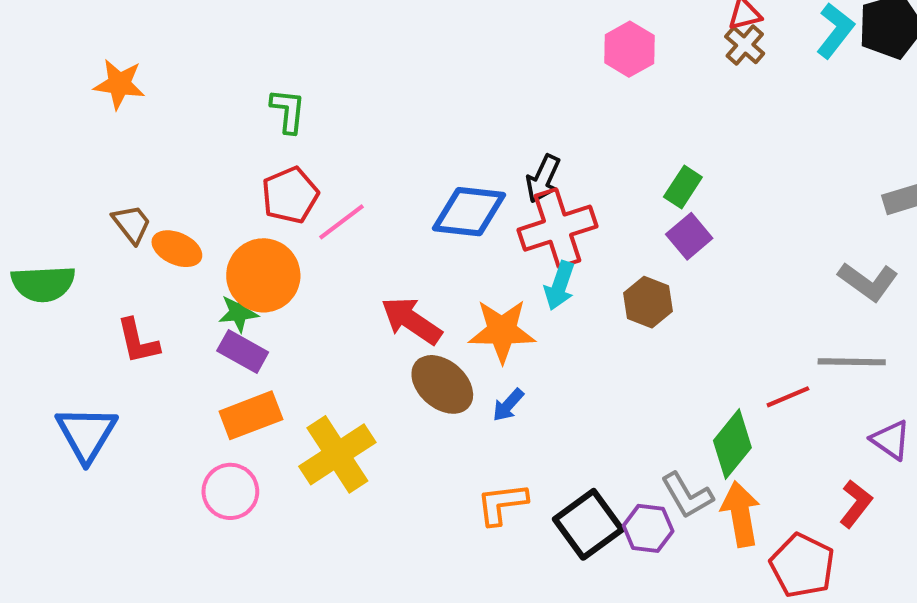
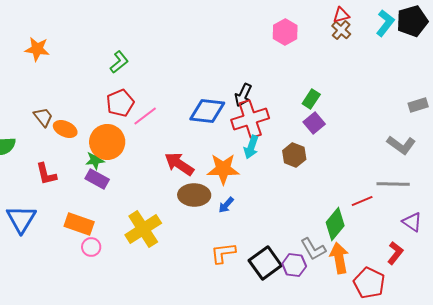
green L-shape: (288, 111) -> (119, 62), turned 45
brown ellipse: (442, 384) -> (194, 195), turned -40
orange rectangle: (251, 415) -> (79, 224), moved, turned 40
pink circle: (230, 491) -> (91, 247), size x0.7

